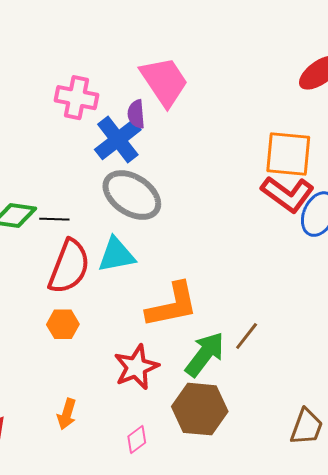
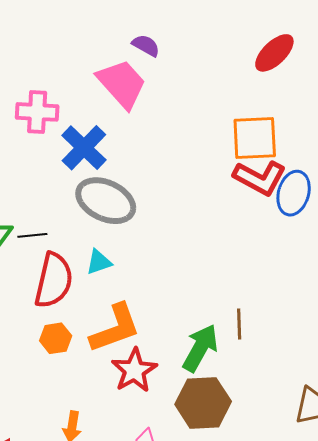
purple semicircle: (136, 114) -> (146, 45), moved, turned 132
cyan triangle: (116, 255) -> (99, 262), size x0.7
orange L-shape: (172, 305) -> (115, 328), moved
brown line: (247, 336) -> (239, 324), turned -32

